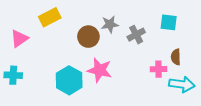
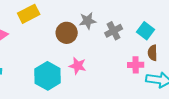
cyan square: (169, 22) -> (146, 31), moved, turned 30
pink star: (100, 70) -> (78, 66), size x0.7

